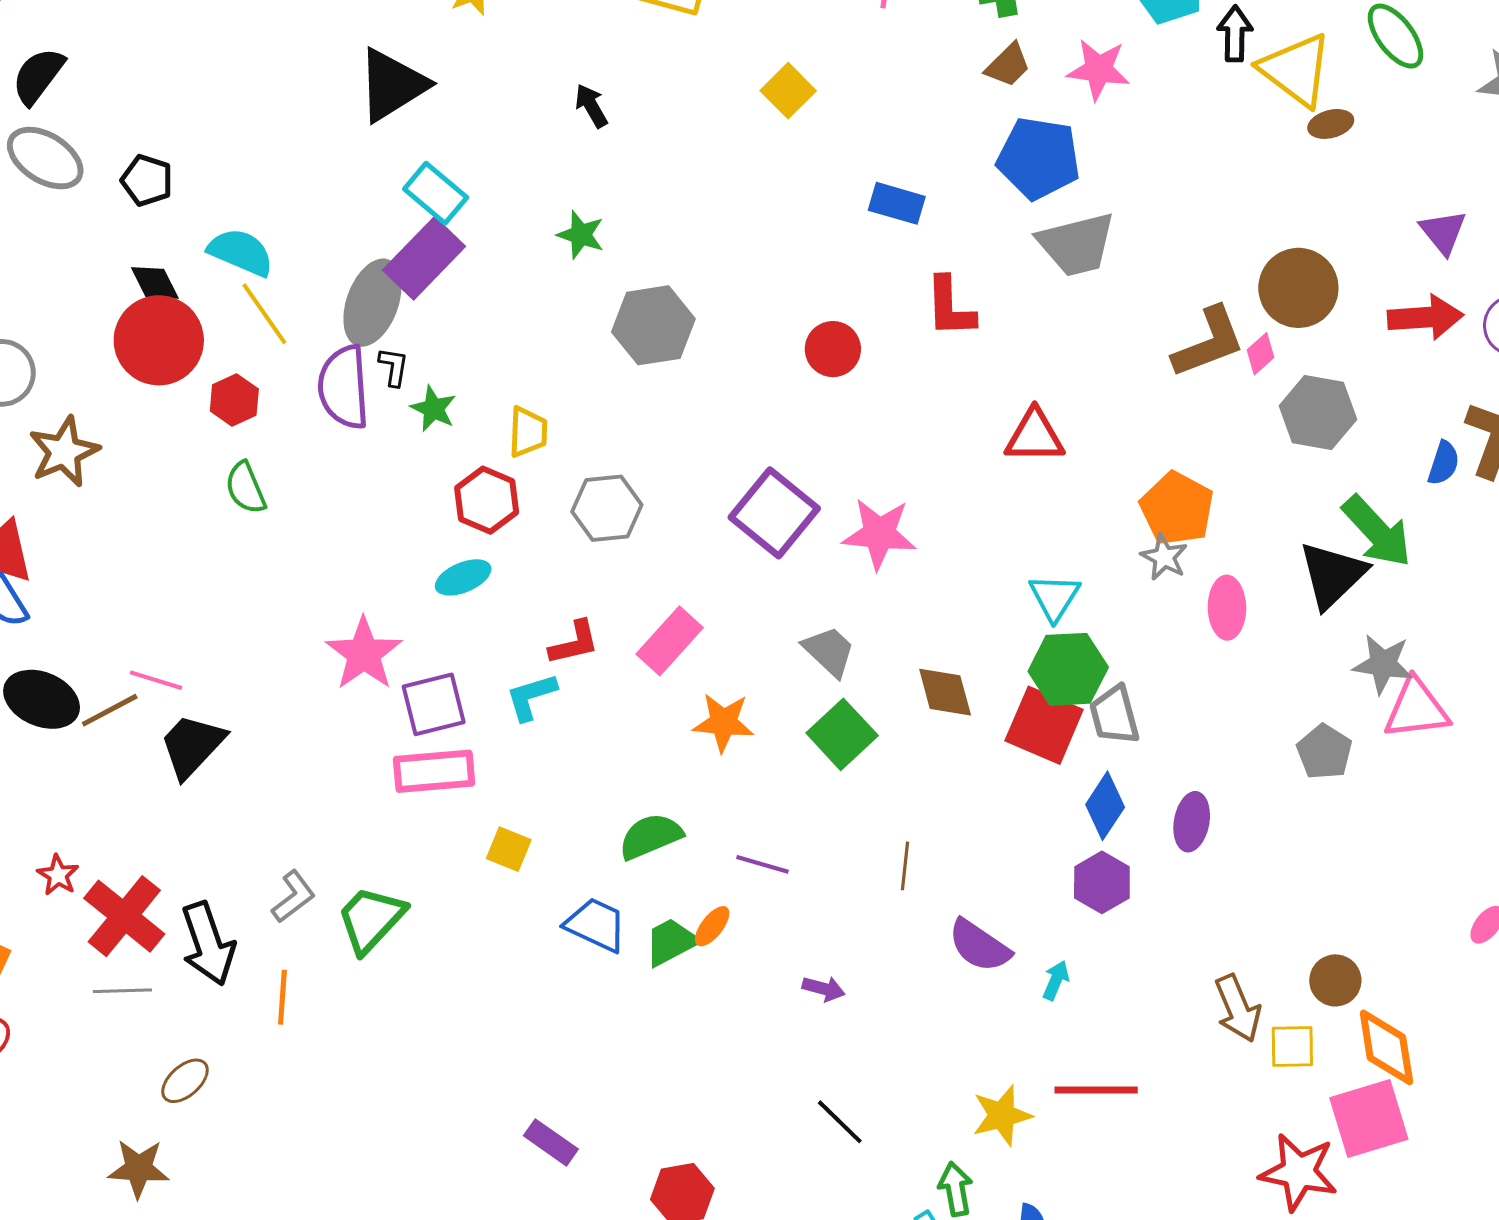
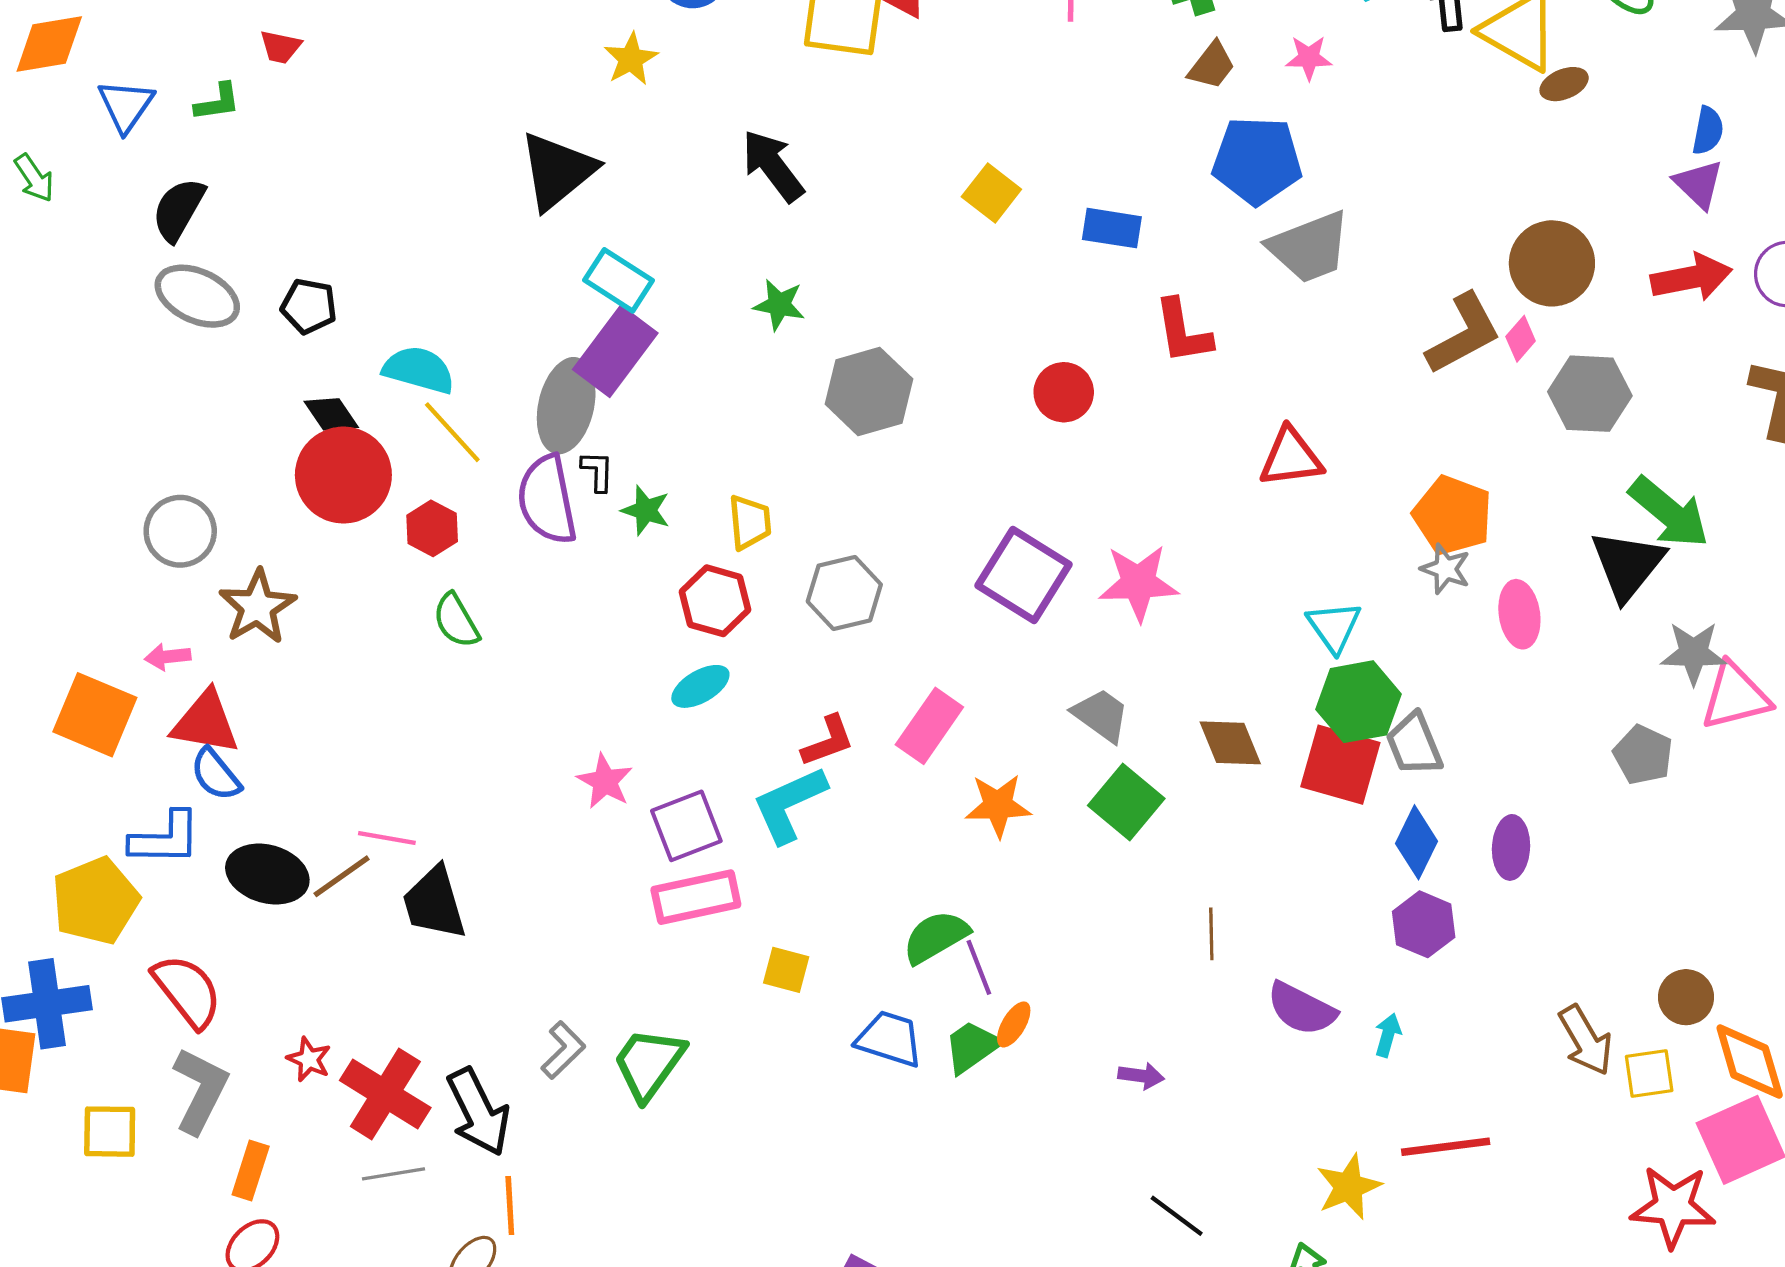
pink star: (1098, 70) -> (1309, 58), size x0.7
yellow square: (788, 91) -> (991, 193), moved
black arrow: (591, 106) -> (773, 166), size x1.6
blue semicircle: (1444, 463) -> (1708, 131), moved
pink star: (364, 654) -> (605, 781), size x0.7
cyan L-shape: (531, 697) -> (789, 804), size x1.4
black trapezoid: (192, 746) -> (434, 903), turned -52
purple line: (762, 864) -> (979, 967), moved, turned 60
orange line: (282, 997) -> (510, 1206), moved

